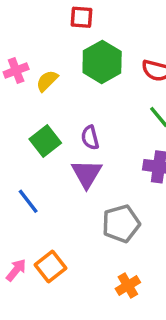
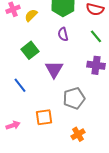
purple semicircle: (90, 138) -> (63, 34), moved
orange square: (50, 267) -> (44, 117), moved, turned 30
pink arrow: (16, 270) -> (13, 125), turned 32

